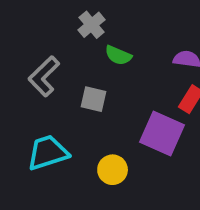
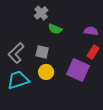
gray L-shape: (44, 76) -> (16, 53), moved
yellow circle: (113, 170) -> (46, 72), moved

